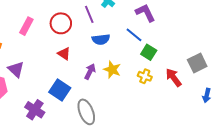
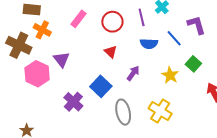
blue line: (134, 35) -> (174, 38), moved
yellow star: (112, 70) -> (170, 75), moved
yellow cross: (145, 76) -> (160, 111), moved, size x1.6

